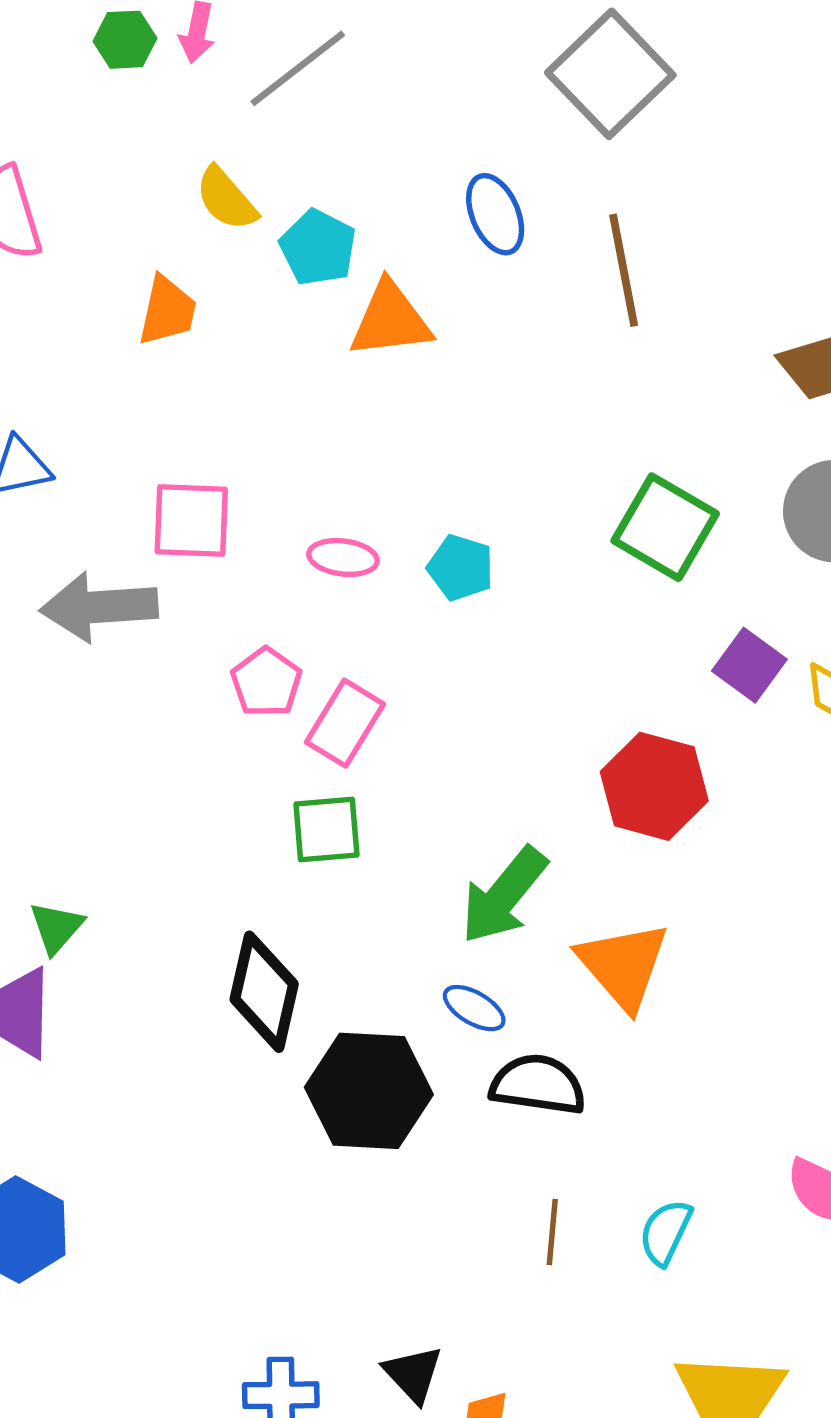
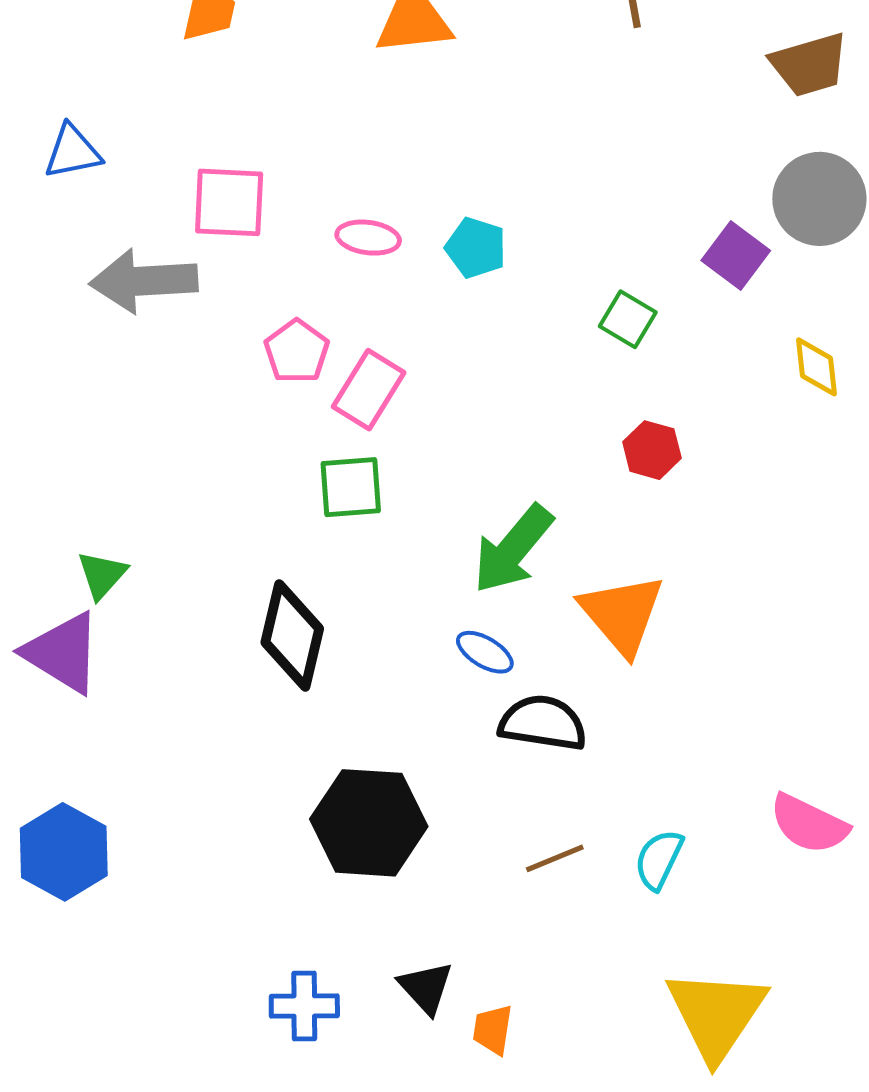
green square: (665, 527) -> (628, 319), moved, size x0.6
purple square: (749, 665) -> (736, 255), moved
red hexagon: (654, 786) -> (652, 450), size x0.6
black hexagon: (369, 1091) -> (369, 823), moved
brown line: (552, 1232) -> (555, 858), turned 62

